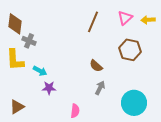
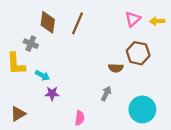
brown line: (93, 22) -> (78, 23), moved
brown diamond: (15, 24) -> (48, 22), moved
brown semicircle: (96, 66) -> (116, 68), moved, turned -40

